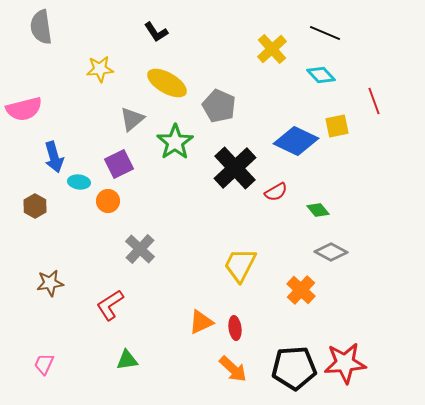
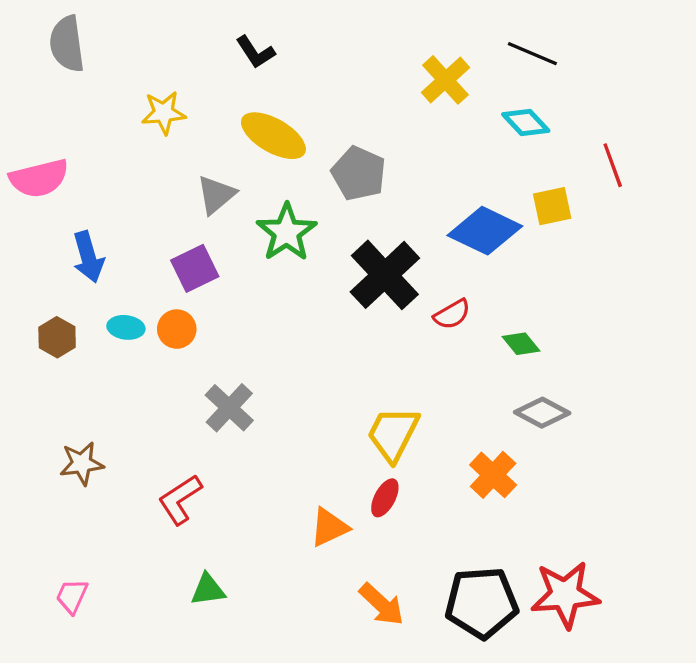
cyan ellipse: (79, 182) -> (126, 327), moved
red ellipse: (235, 328) -> (385, 498), moved, turned 35

